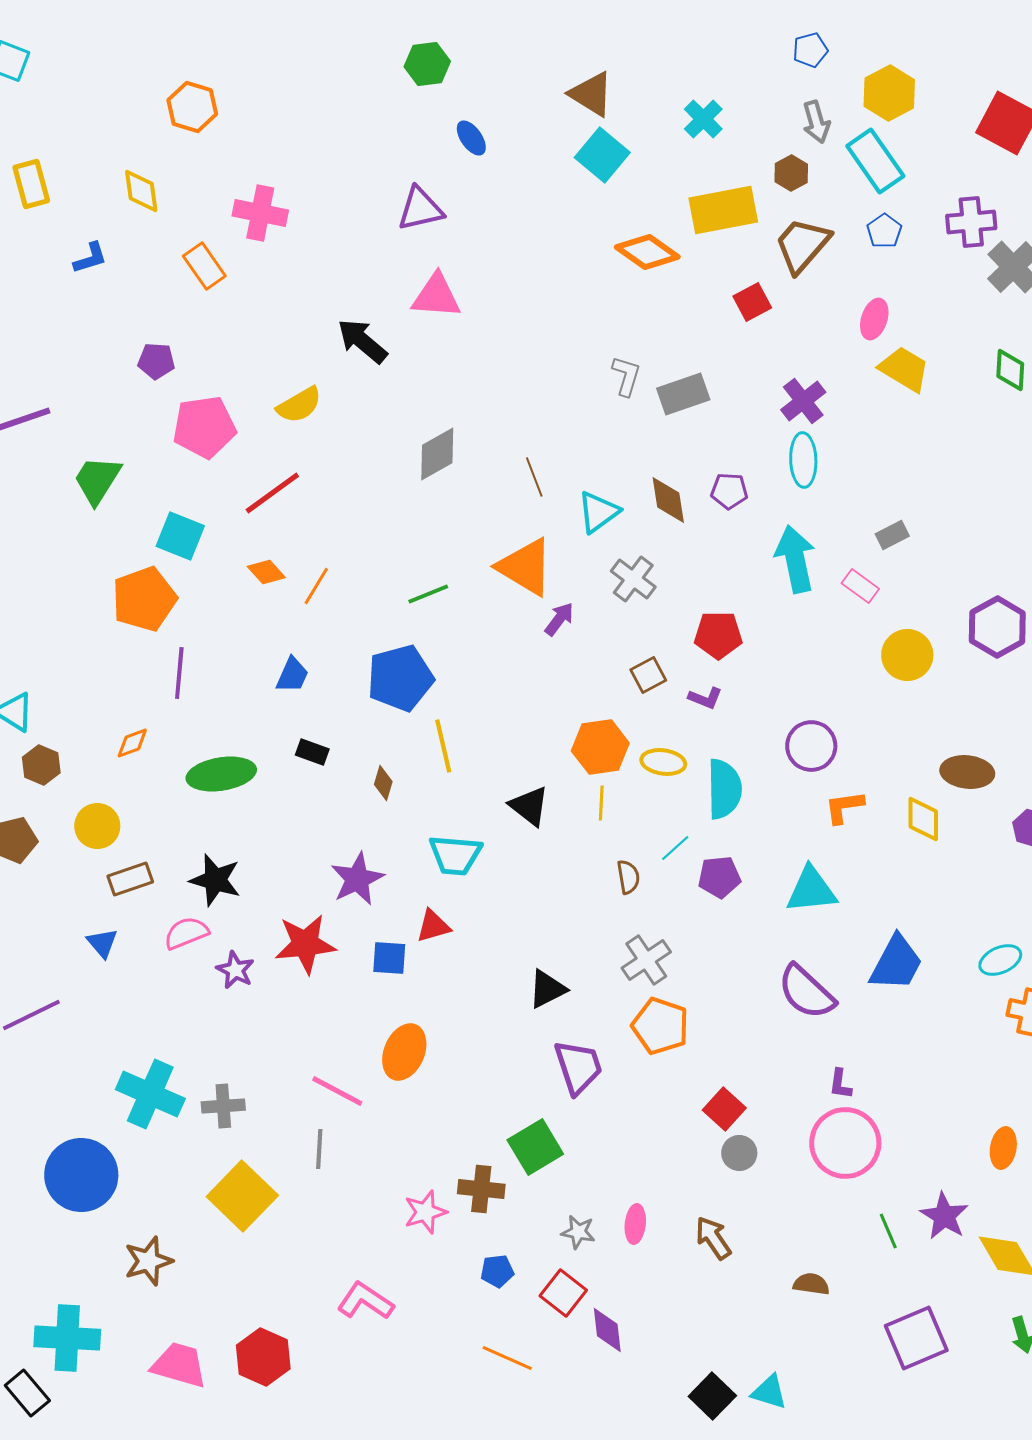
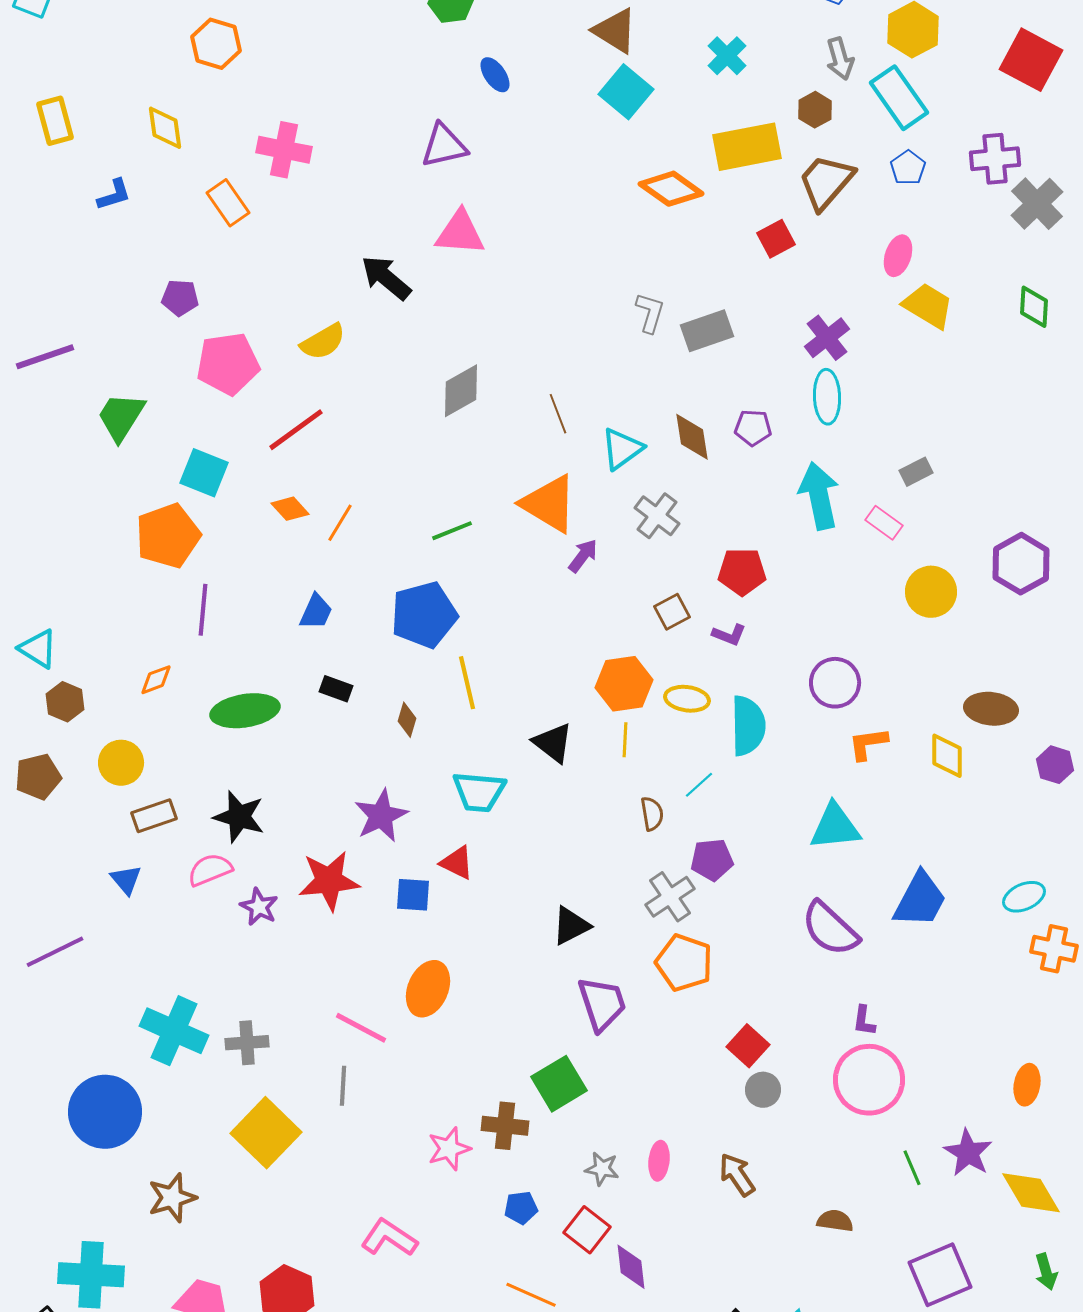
purple pentagon: (719, 877) -> (712, 860), moved
red triangle: (433, 926) -> (457, 863), turned 42

